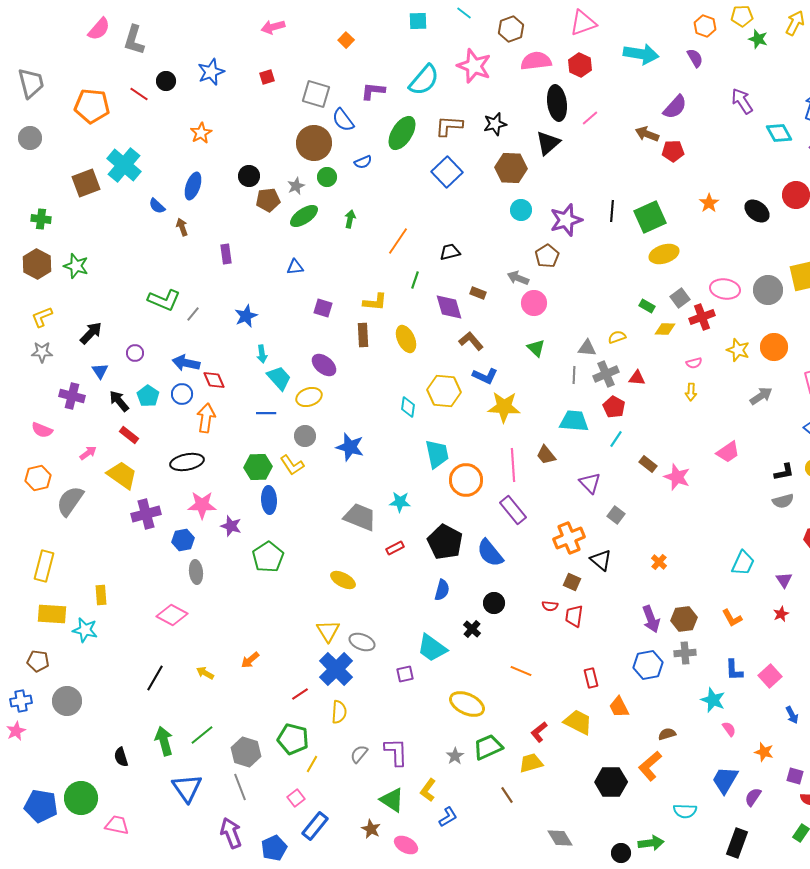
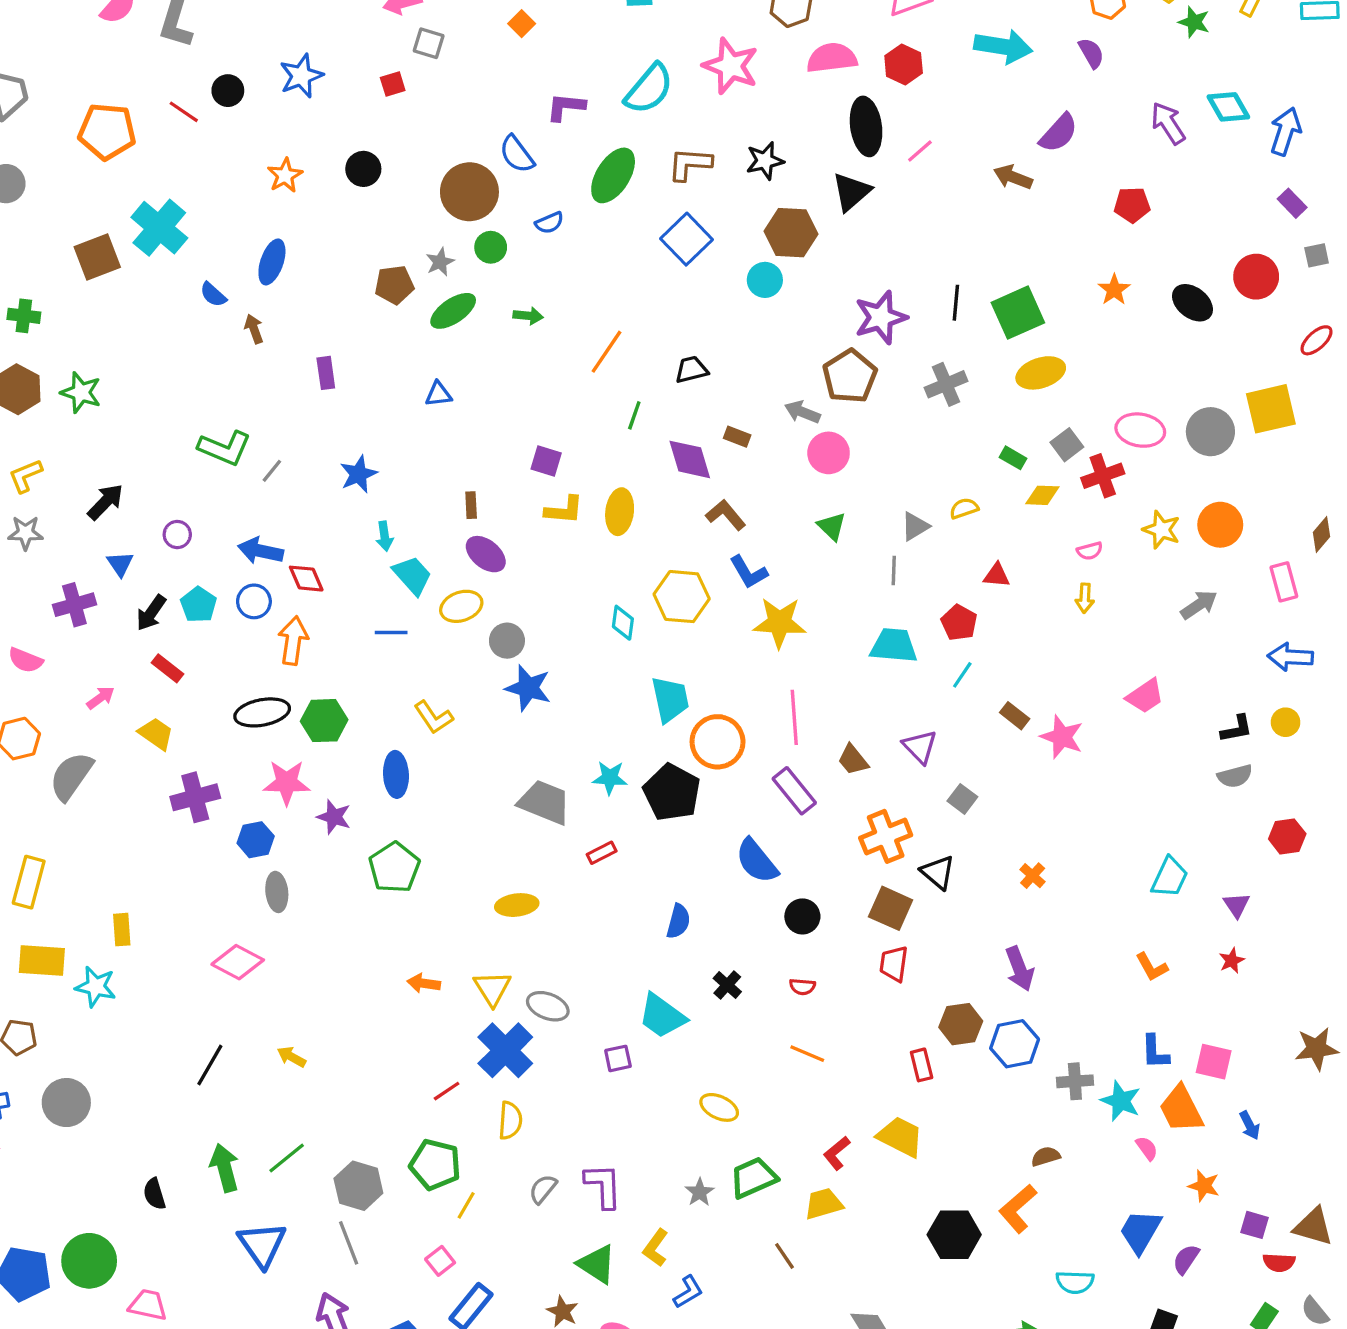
gray square: (316, 94) -> (429, 43), moved, size x0.7
cyan diamond: (779, 133) -> (1228, 107), moved
red pentagon: (673, 151) -> (1132, 205), moved
black circle: (249, 176) -> (363, 169), moved
cyan circle: (521, 210) -> (765, 280), moved
green arrow: (350, 219) -> (528, 316), turned 84
brown pentagon: (547, 256) -> (850, 376), size x1.4
yellow L-shape: (375, 302) -> (564, 510), moved
purple square: (323, 308) -> (546, 461), moved
brown rectangle: (363, 335) -> (471, 505), moved, size x0.7
yellow ellipse: (406, 339) -> (620, 512), turned 32
gray triangle: (587, 348) -> (915, 526), turned -36
gray cross: (606, 374) -> (946, 384), moved
blue L-shape: (485, 376) -> (749, 572), turned 35
purple cross: (72, 396) -> (74, 605), turned -30
black arrow: (119, 401) -> (151, 613), turned -105
gray circle: (305, 436) -> (507, 641), moved
brown trapezoid: (546, 455) -> (853, 760), moved
green hexagon: (258, 467) -> (324, 721), moved
yellow trapezoid: (122, 475) -> (156, 734), size x0.7
black pentagon: (445, 542) -> (672, 792), moved
yellow ellipse: (343, 580) -> (517, 905), turned -35
brown square: (572, 582) -> (891, 908), size x1.5
black circle: (494, 603) -> (802, 916), moved
red semicircle: (550, 606) -> (802, 987), moved
brown hexagon: (684, 619) -> (961, 1024), moved
gray cross: (685, 653) -> (1075, 1081), moved
orange arrow: (250, 660) -> (424, 983), moved, turned 48
pink square: (770, 676) -> (1214, 1062), turned -35
yellow ellipse: (467, 704) -> (719, 1107), size x0.7
orange trapezoid: (619, 707) -> (1181, 1109), moved, size x1.4

